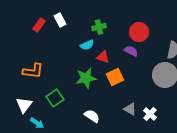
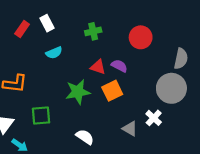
cyan semicircle: (87, 45) -> (54, 53), moved
purple semicircle: (131, 51) -> (119, 66), moved
green square: (55, 98) -> (41, 116), turned 30
white cross: (150, 114) -> (154, 118), moved

